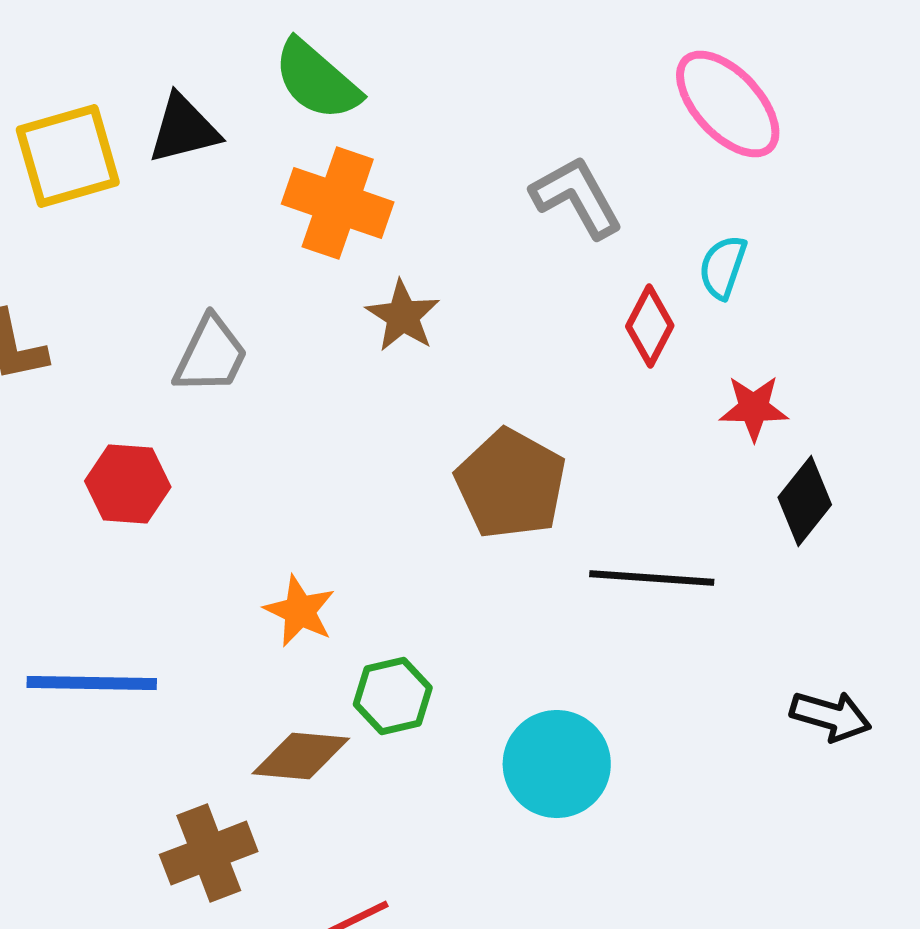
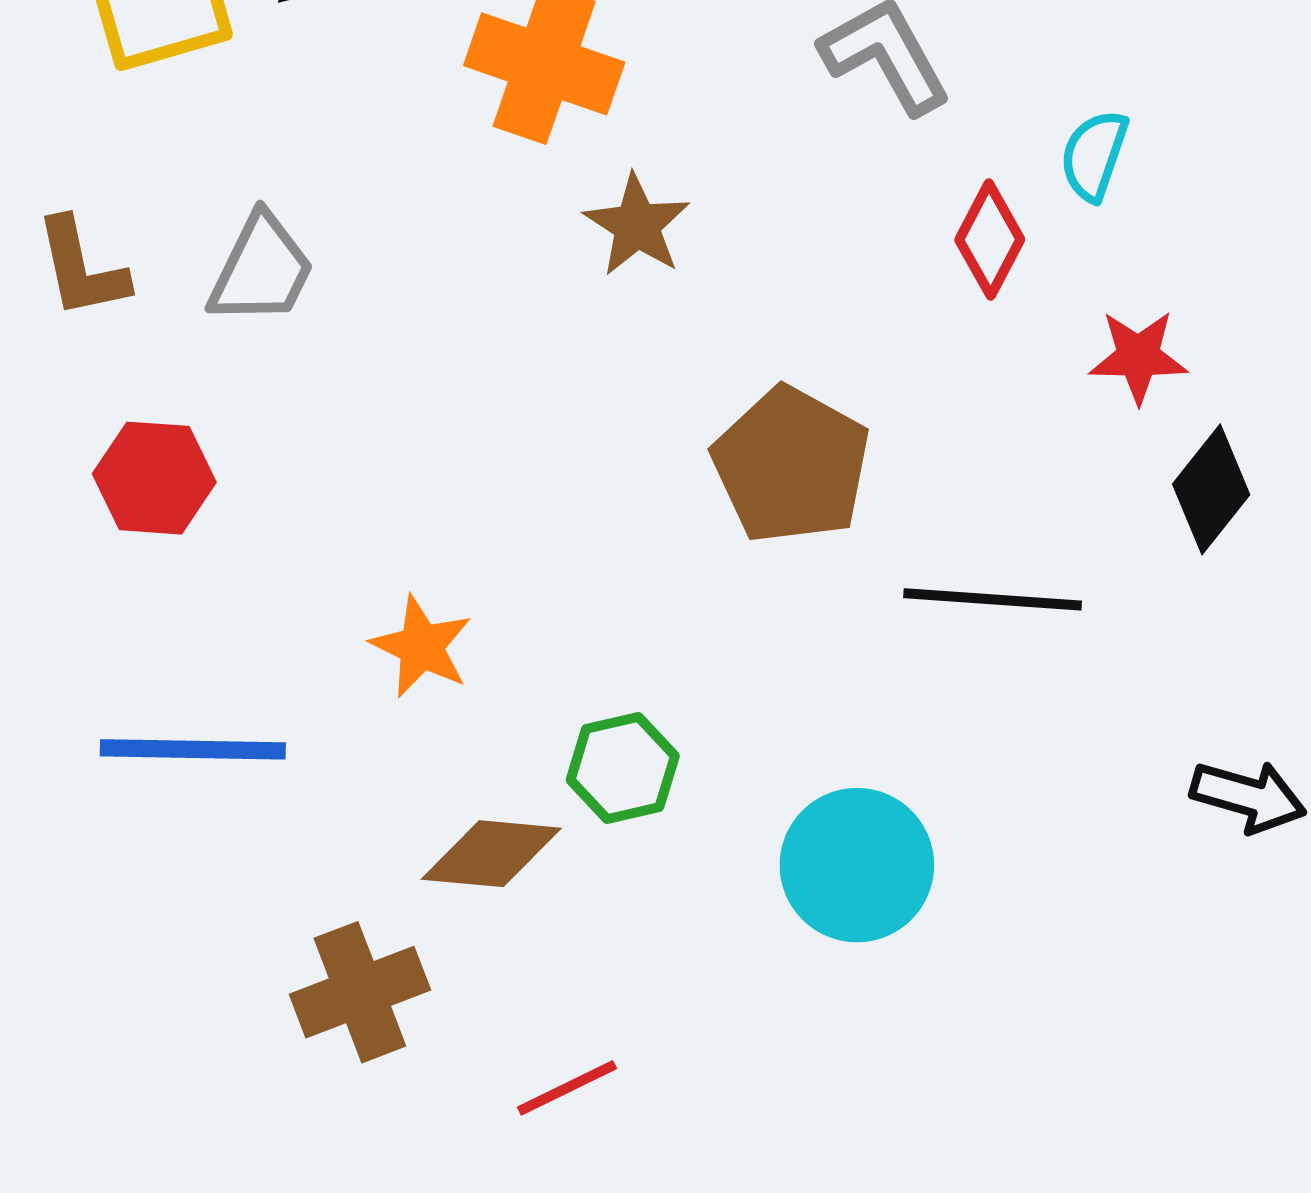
gray trapezoid: (211, 355) -> (261, 270), moved
red hexagon: (128, 484) -> (154, 478), moved
orange star: (300, 611) -> (421, 647), moved

